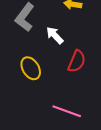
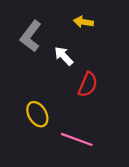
yellow ellipse: (31, 68) -> (37, 114), moved

